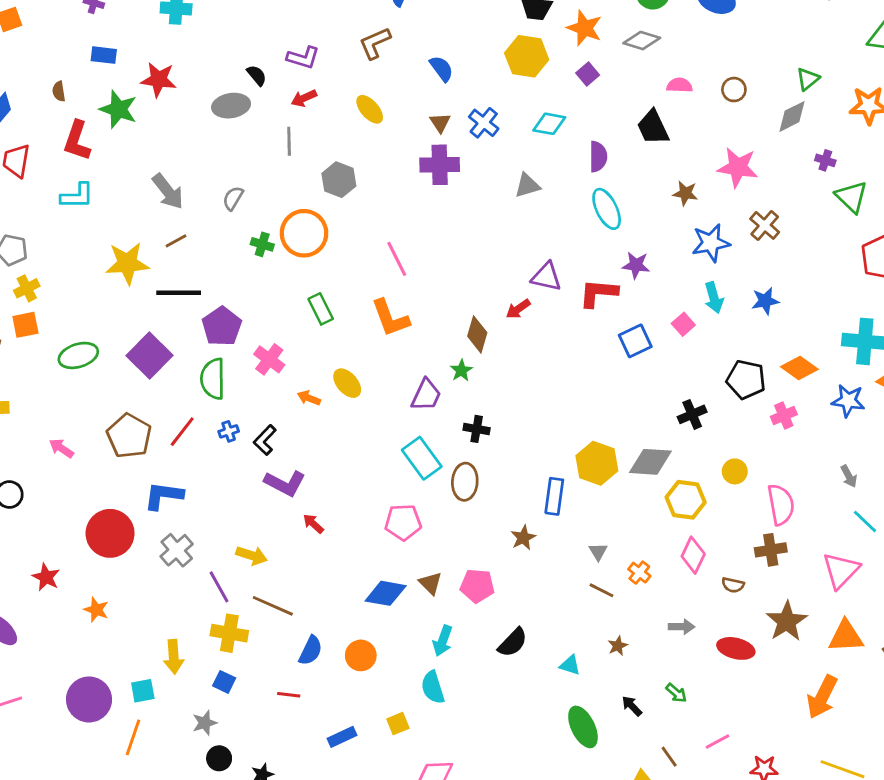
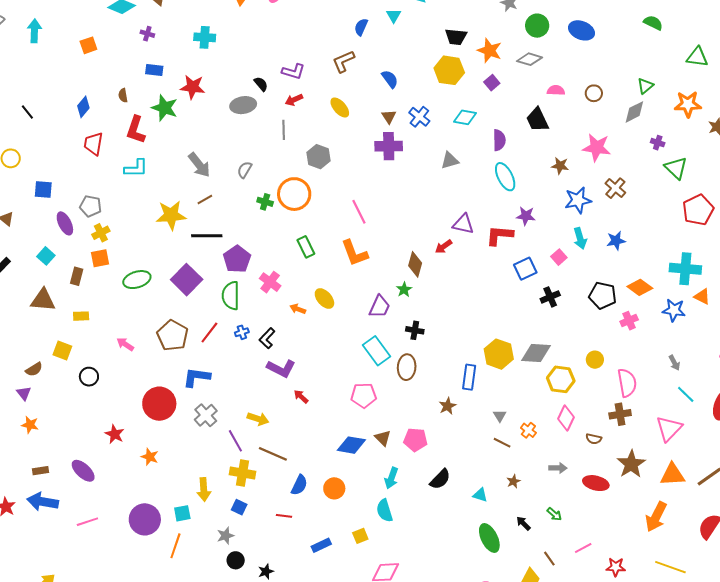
black cross: (692, 414) -> (550, 297), moved

